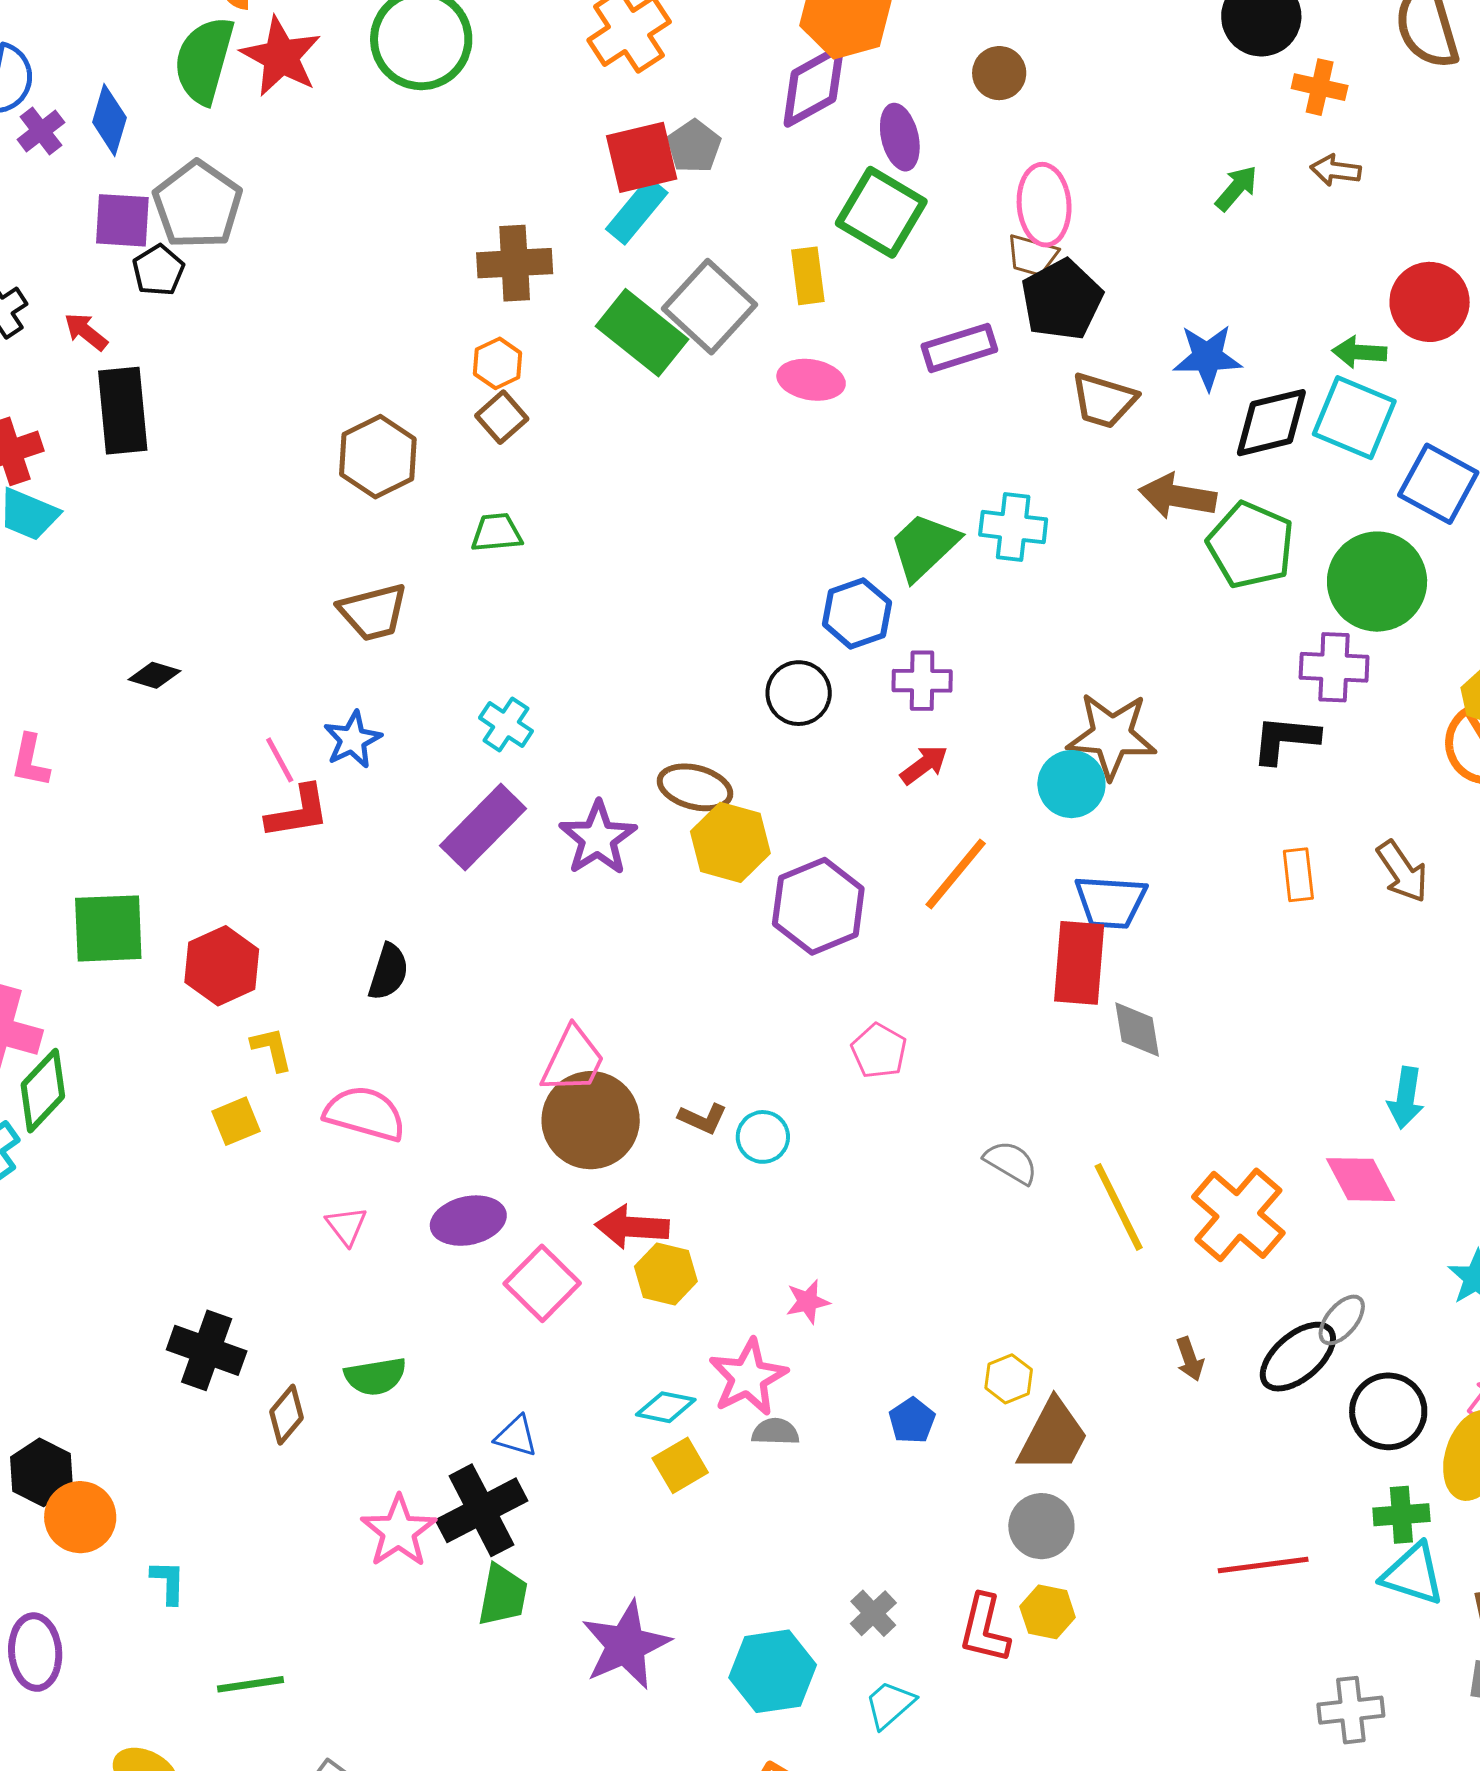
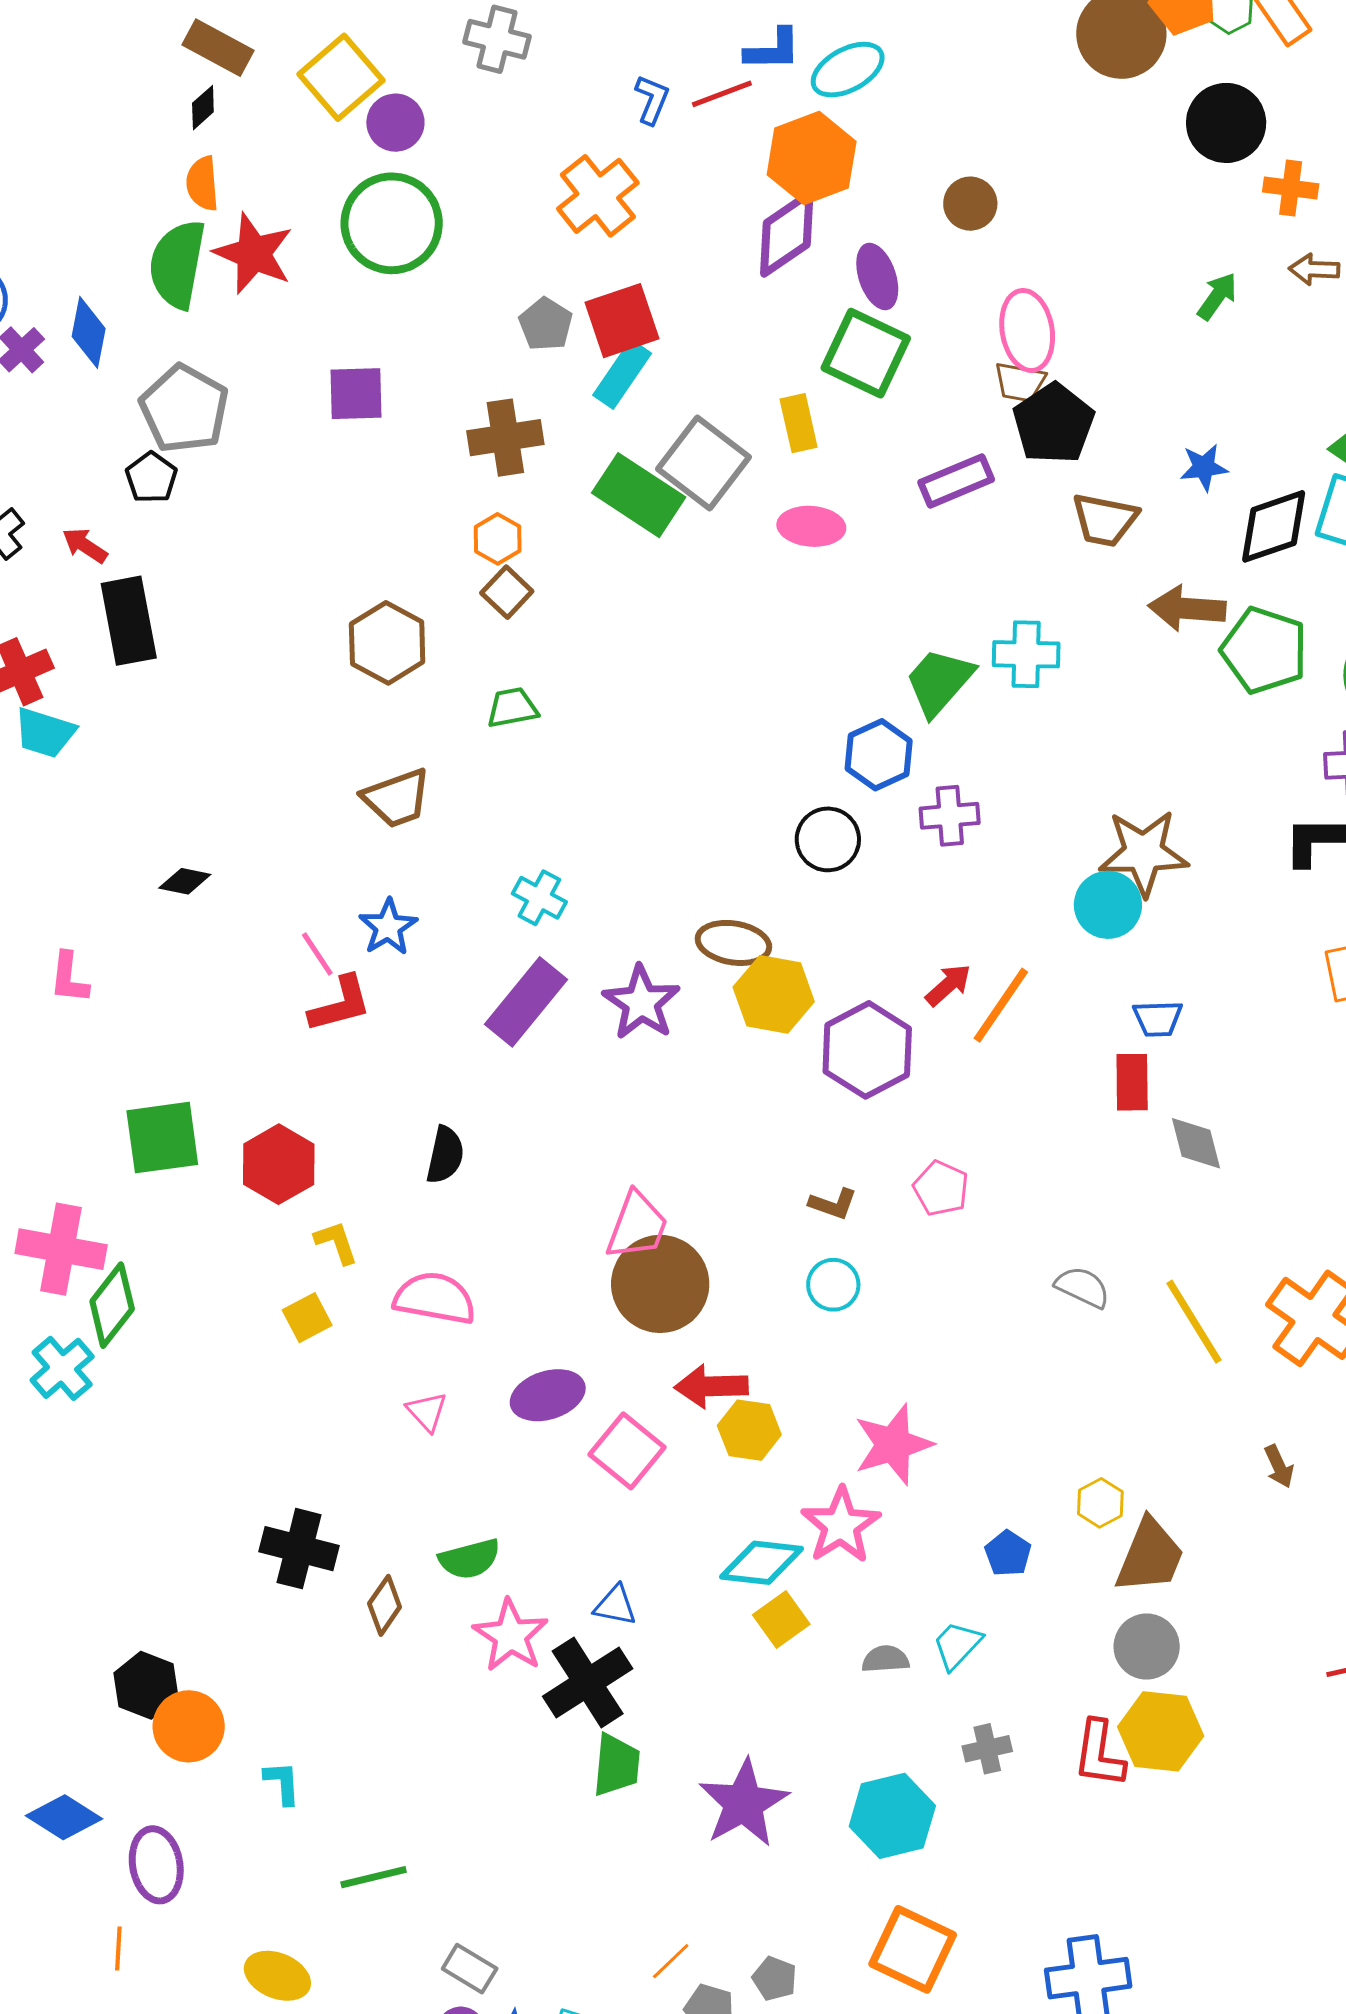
gray pentagon: (694, 146) -> (546, 324), moved
purple square: (122, 220) -> (356, 394), moved
blue star: (1207, 357) -> (1204, 467), size x0.7
red arrow: (924, 765) -> (948, 985), moved
blue trapezoid: (1111, 902) -> (1158, 1019), size x0.7
red rectangle: (1079, 963) -> (1132, 1082), size x0.7
brown L-shape: (703, 1118) -> (833, 1204), moved
pink star: (808, 1302) -> (893, 1445), size x1.8
cyan diamond: (666, 1407) -> (762, 1563), size x1.4
gray semicircle: (775, 1432) -> (886, 1659), moved
pink star: (399, 1531) -> (511, 1636), moved
yellow hexagon: (1048, 1612) -> (1161, 1731), size x1.5
gray cross: (873, 1613) -> (987, 1749), turned 36
cyan trapezoid: (890, 1704) -> (957, 1645), moved

